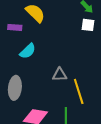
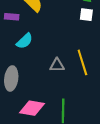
yellow line: (79, 91) -> (82, 62), moved

